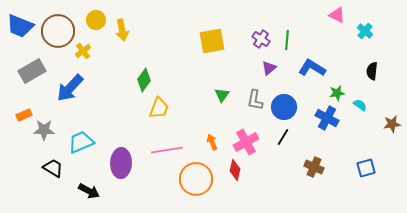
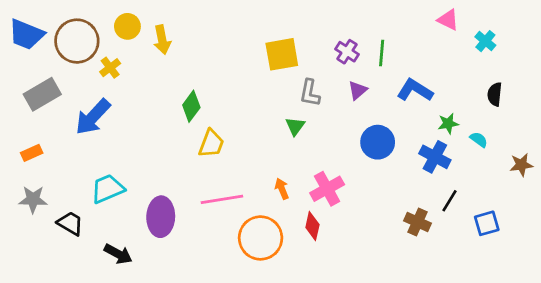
gray L-shape: (255, 100) -> (310, 93), moved
gray star: (44, 130) -> (33, 199), moved
black line: (283, 137) -> (449, 201), moved

